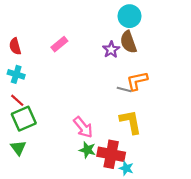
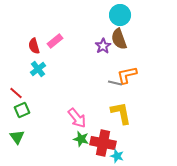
red semicircle: (15, 46) -> (34, 46), moved
cyan cross: (16, 74) -> (38, 69), moved, turned 35
green square: (24, 119) -> (22, 110), size x0.7

